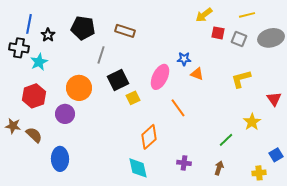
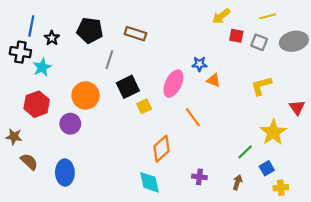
yellow star: (252, 122) -> (273, 132), size x1.4
brown semicircle: (34, 135) -> (29, 162), moved
blue square: (276, 155) -> (267, 168), moved

